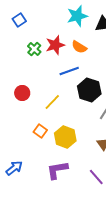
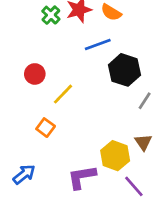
yellow line: (52, 102) -> (63, 94), moved
orange square: (40, 131) -> (46, 128), moved
yellow hexagon: (65, 137) -> (115, 156), moved

